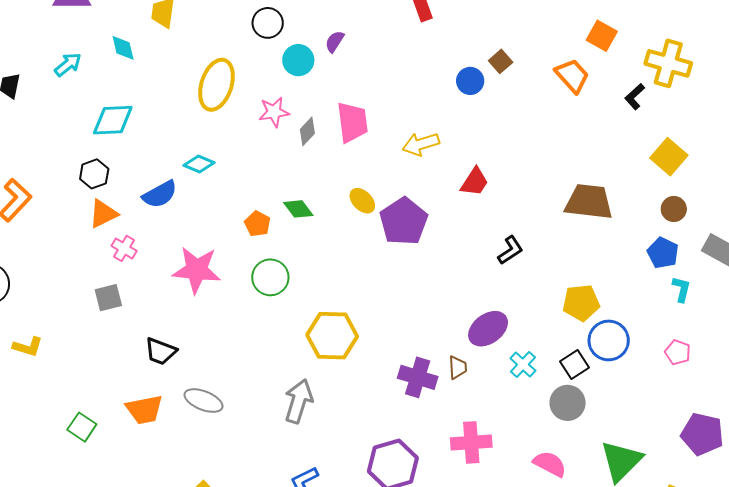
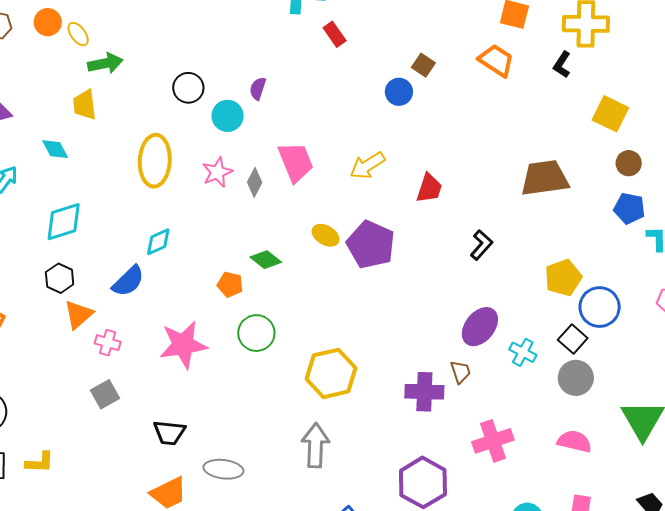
cyan diamond: (199, 164) -> (158, 242), turned -32

